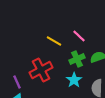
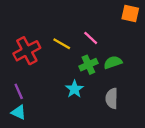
red cross: (41, 70) -> (27, 51), moved
cyan star: (74, 80) -> (74, 89), moved

